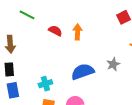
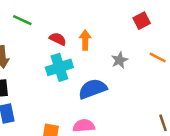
gray star: (113, 64) -> (119, 60), moved
cyan cross: (45, 84) -> (59, 67), moved, size x1.5

